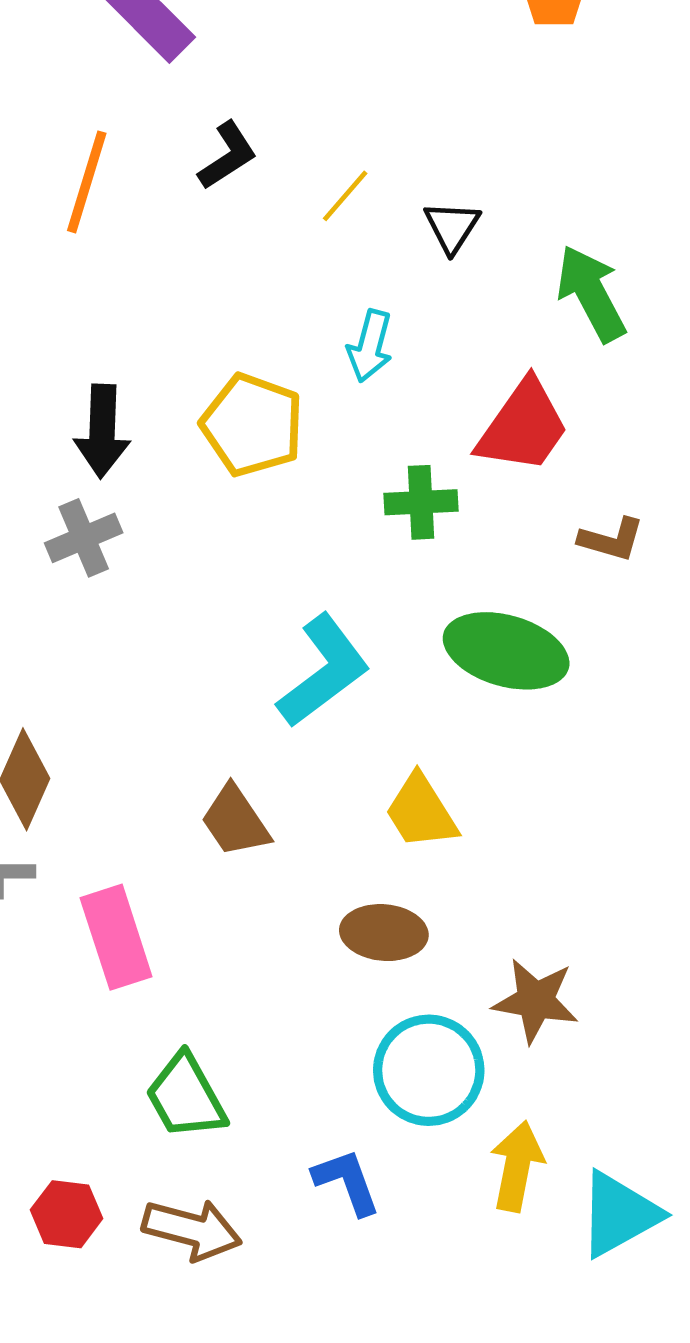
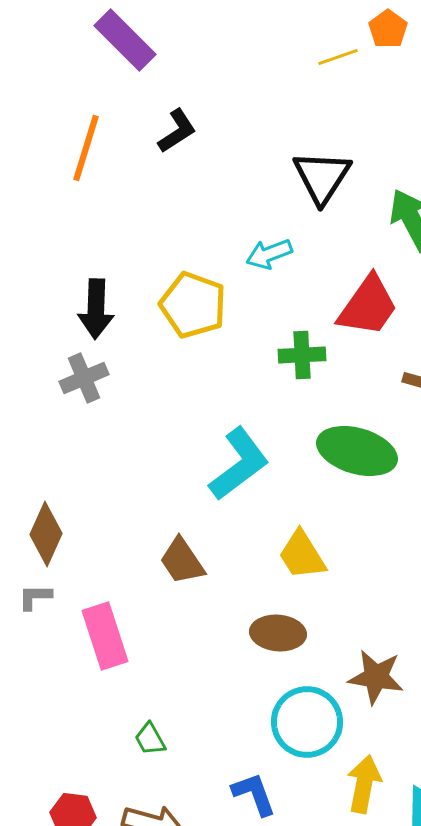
yellow line: (345, 196) -> (338, 57), moved, turned 30
black triangle: (452, 227) -> (322, 177), size x1.6
cyan arrow: (370, 346) -> (269, 254), turned 54
green trapezoid: (186, 1097) -> (150, 739), size x0.6

